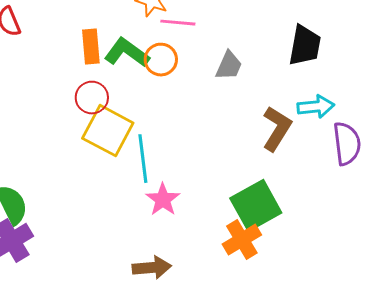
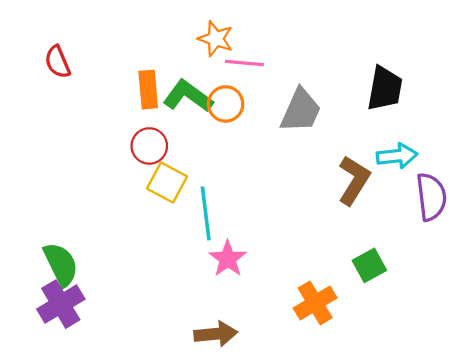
gray trapezoid: (229, 66) -> (301, 111), size x1.4
yellow square: (108, 131) -> (167, 182), size x0.7
green square: (256, 206) -> (369, 265), moved, size x0.6

